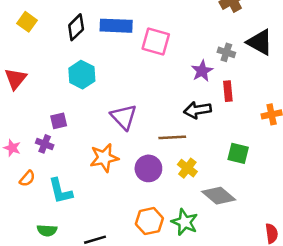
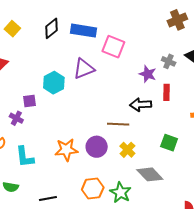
yellow square: (27, 22) -> (12, 29), moved
purple star: (202, 71) -> (148, 74), turned -30
cyan hexagon: (82, 75) -> (54, 83), moved
purple triangle: (124, 117) -> (84, 69), moved, turned 45
orange star: (104, 158) -> (66, 150), moved

